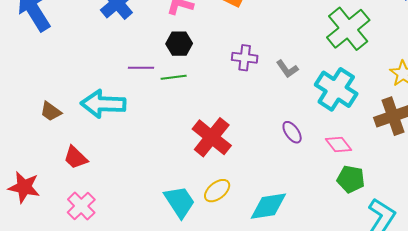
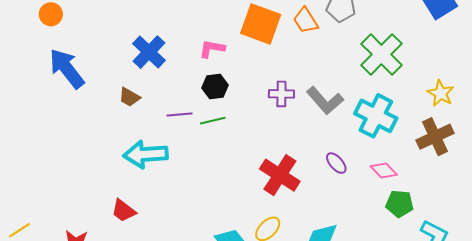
gray L-shape: (287, 69) -> (325, 101), size x1.6
brown trapezoid: (51, 111) -> (129, 97), moved
red cross: (212, 137) -> (280, 175), moved

